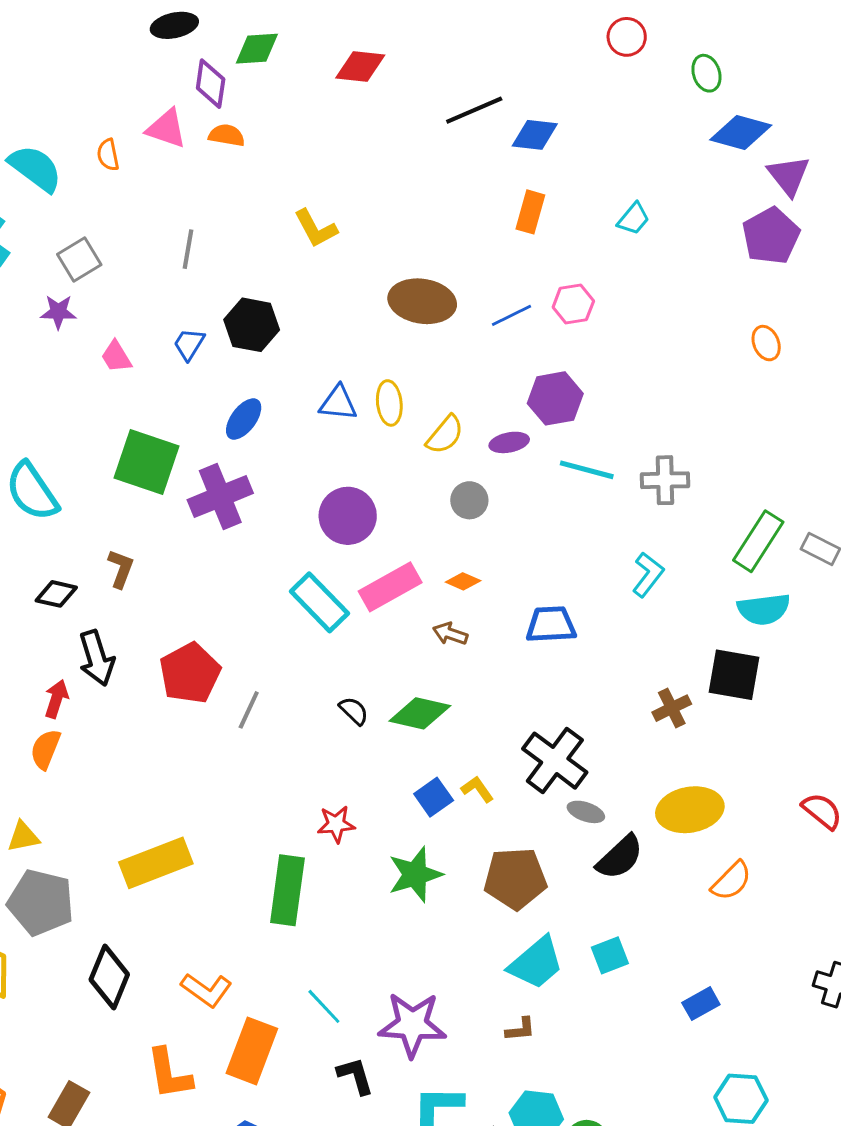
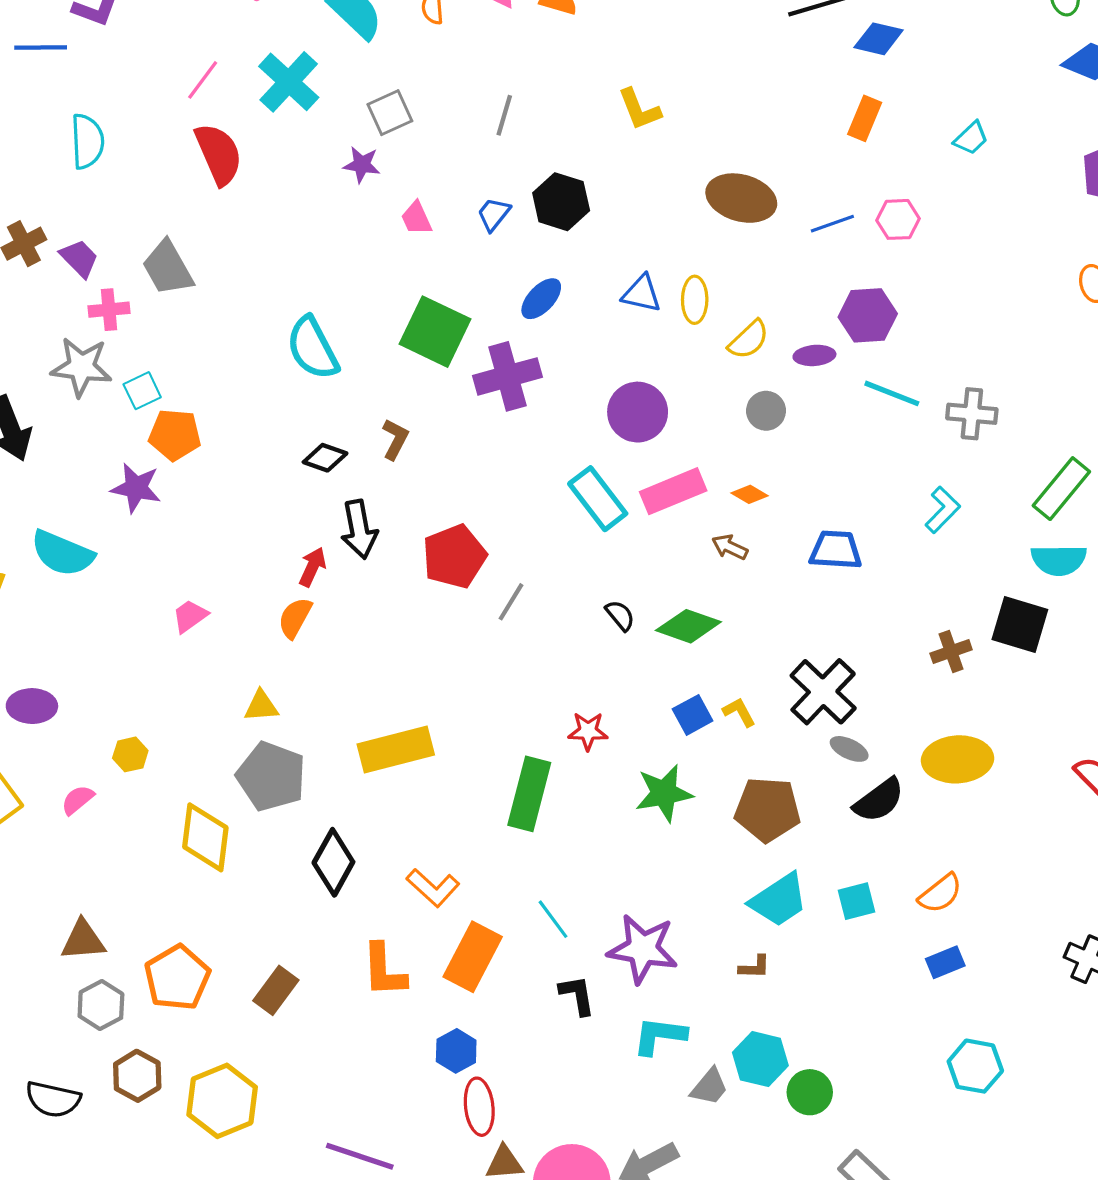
orange semicircle: (731, 881) -> (940, 893), moved

